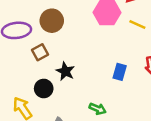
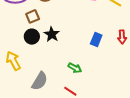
black circle: (44, 89) -> (32, 37), moved

